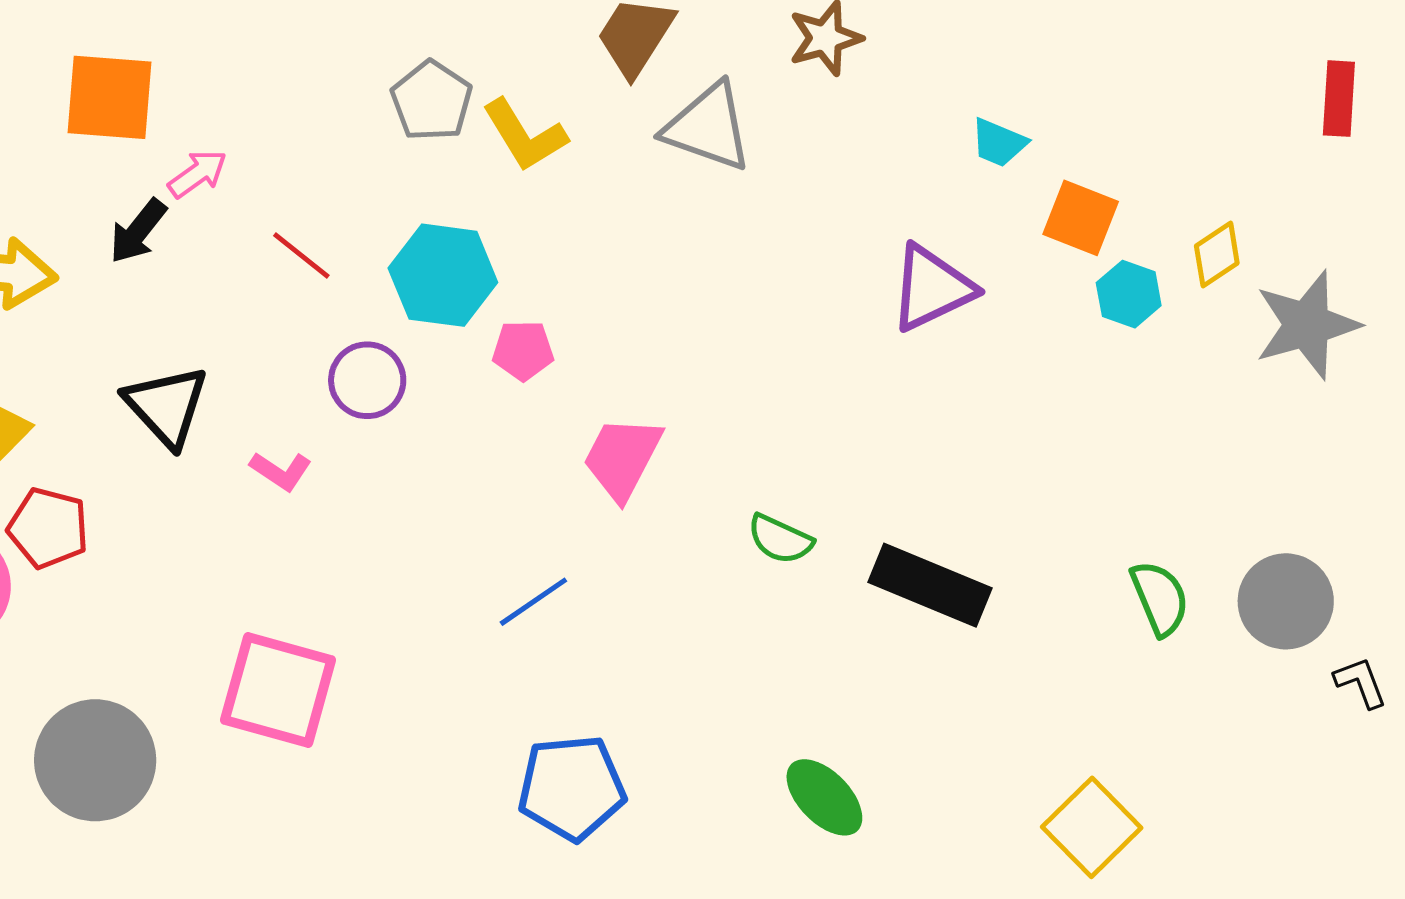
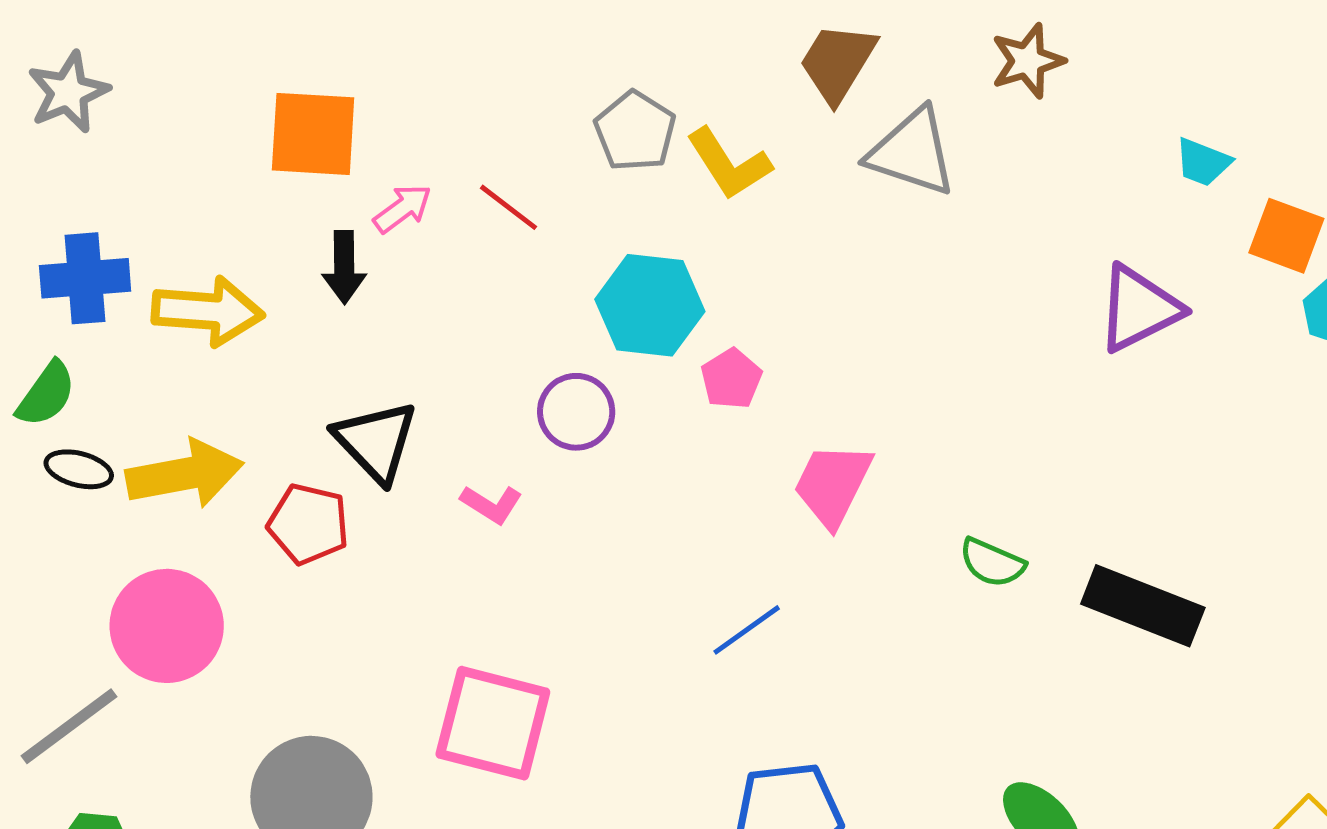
black arrow: (138, 231) -> (344, 267), turned -38
red line: (301, 255) -> (509, 207), moved
pink pentagon: (523, 350) -> (731, 379), turned -30
red pentagon: (48, 528) -> (308, 524), moved

